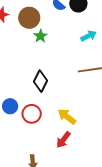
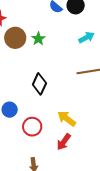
brown circle: (29, 18) -> (15, 38), moved
red circle: (32, 114) -> (32, 127), moved

